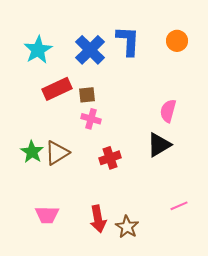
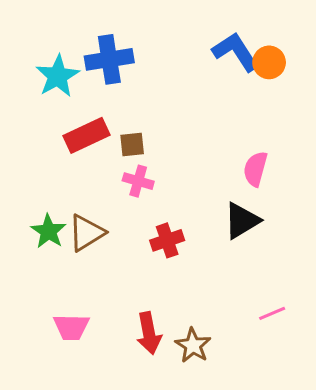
blue L-shape: (128, 41) -> (236, 52), moved, turned -36
blue cross: (90, 50) -> (109, 59), moved, turned 36

